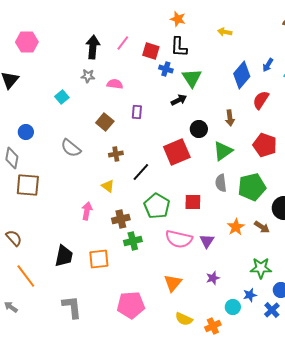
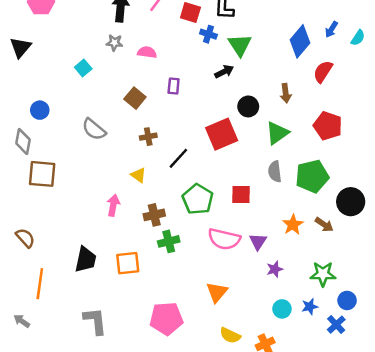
orange line: (26, 276) -> (40, 284), turned 45
purple star: (213, 278) -> (275, 269), moved
cyan circle: (233, 307) -> (282, 309), moved

